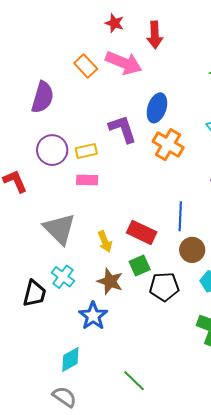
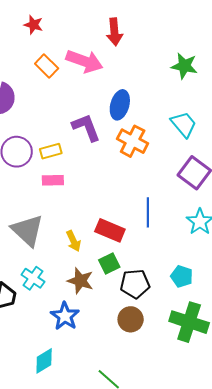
red star: (114, 23) -> (33, 25), moved
brown circle: (192, 250) -> (131, 319), moved

